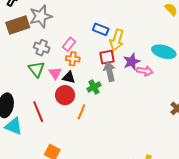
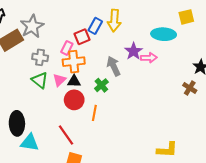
blue rectangle: (101, 29) -> (95, 26), turned -70
yellow arrow: (117, 40) -> (114, 20), moved
red square: (107, 57) -> (82, 37), moved
orange cross: (73, 59) -> (74, 62), size x1.5
pink triangle: (55, 73) -> (59, 80), turned 32
red line: (38, 112) -> (66, 135), moved

